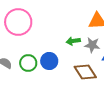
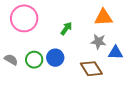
green arrow: (73, 41) -> (66, 28), moved, turned 136

